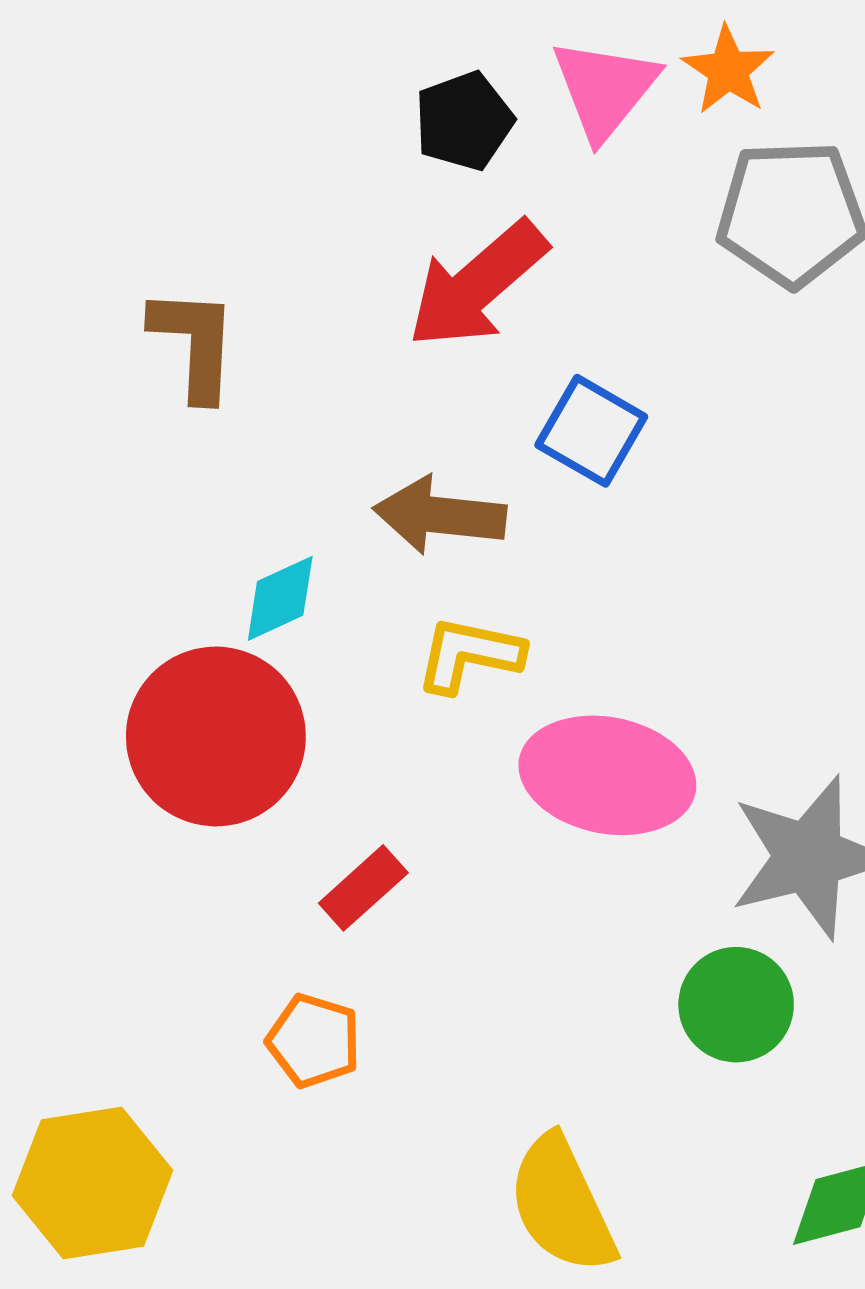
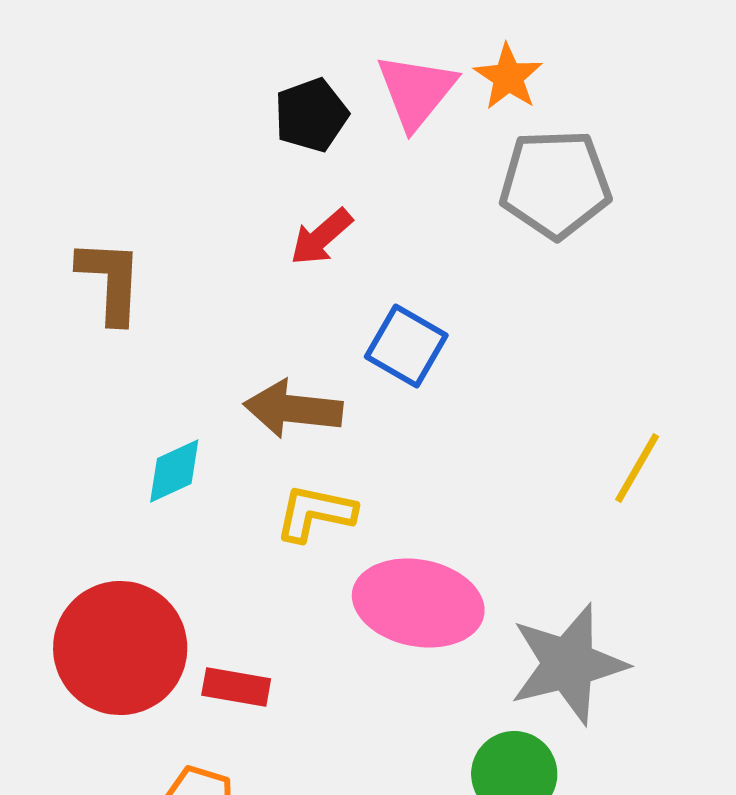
red arrow: (477, 285) -> (321, 237), size x0.6
red circle: (216, 736) -> (120, 648), moved
red rectangle: (363, 888) -> (236, 687), turned 52

